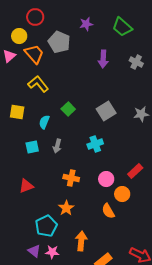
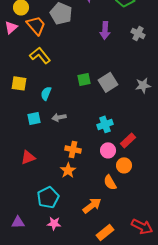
green square: (68, 109) -> (84, 79), moved, turned 32
cyan cross: (95, 144) -> (105, 124), moved
gray arrow: (57, 146) -> (59, 117), turned 64
red rectangle: (135, 171) -> (128, 140), moved
orange star: (66, 208) -> (68, 170), moved
orange arrow: (81, 241) -> (92, 205), moved, turned 48
purple triangle: (34, 251) -> (18, 222), moved, turned -40

